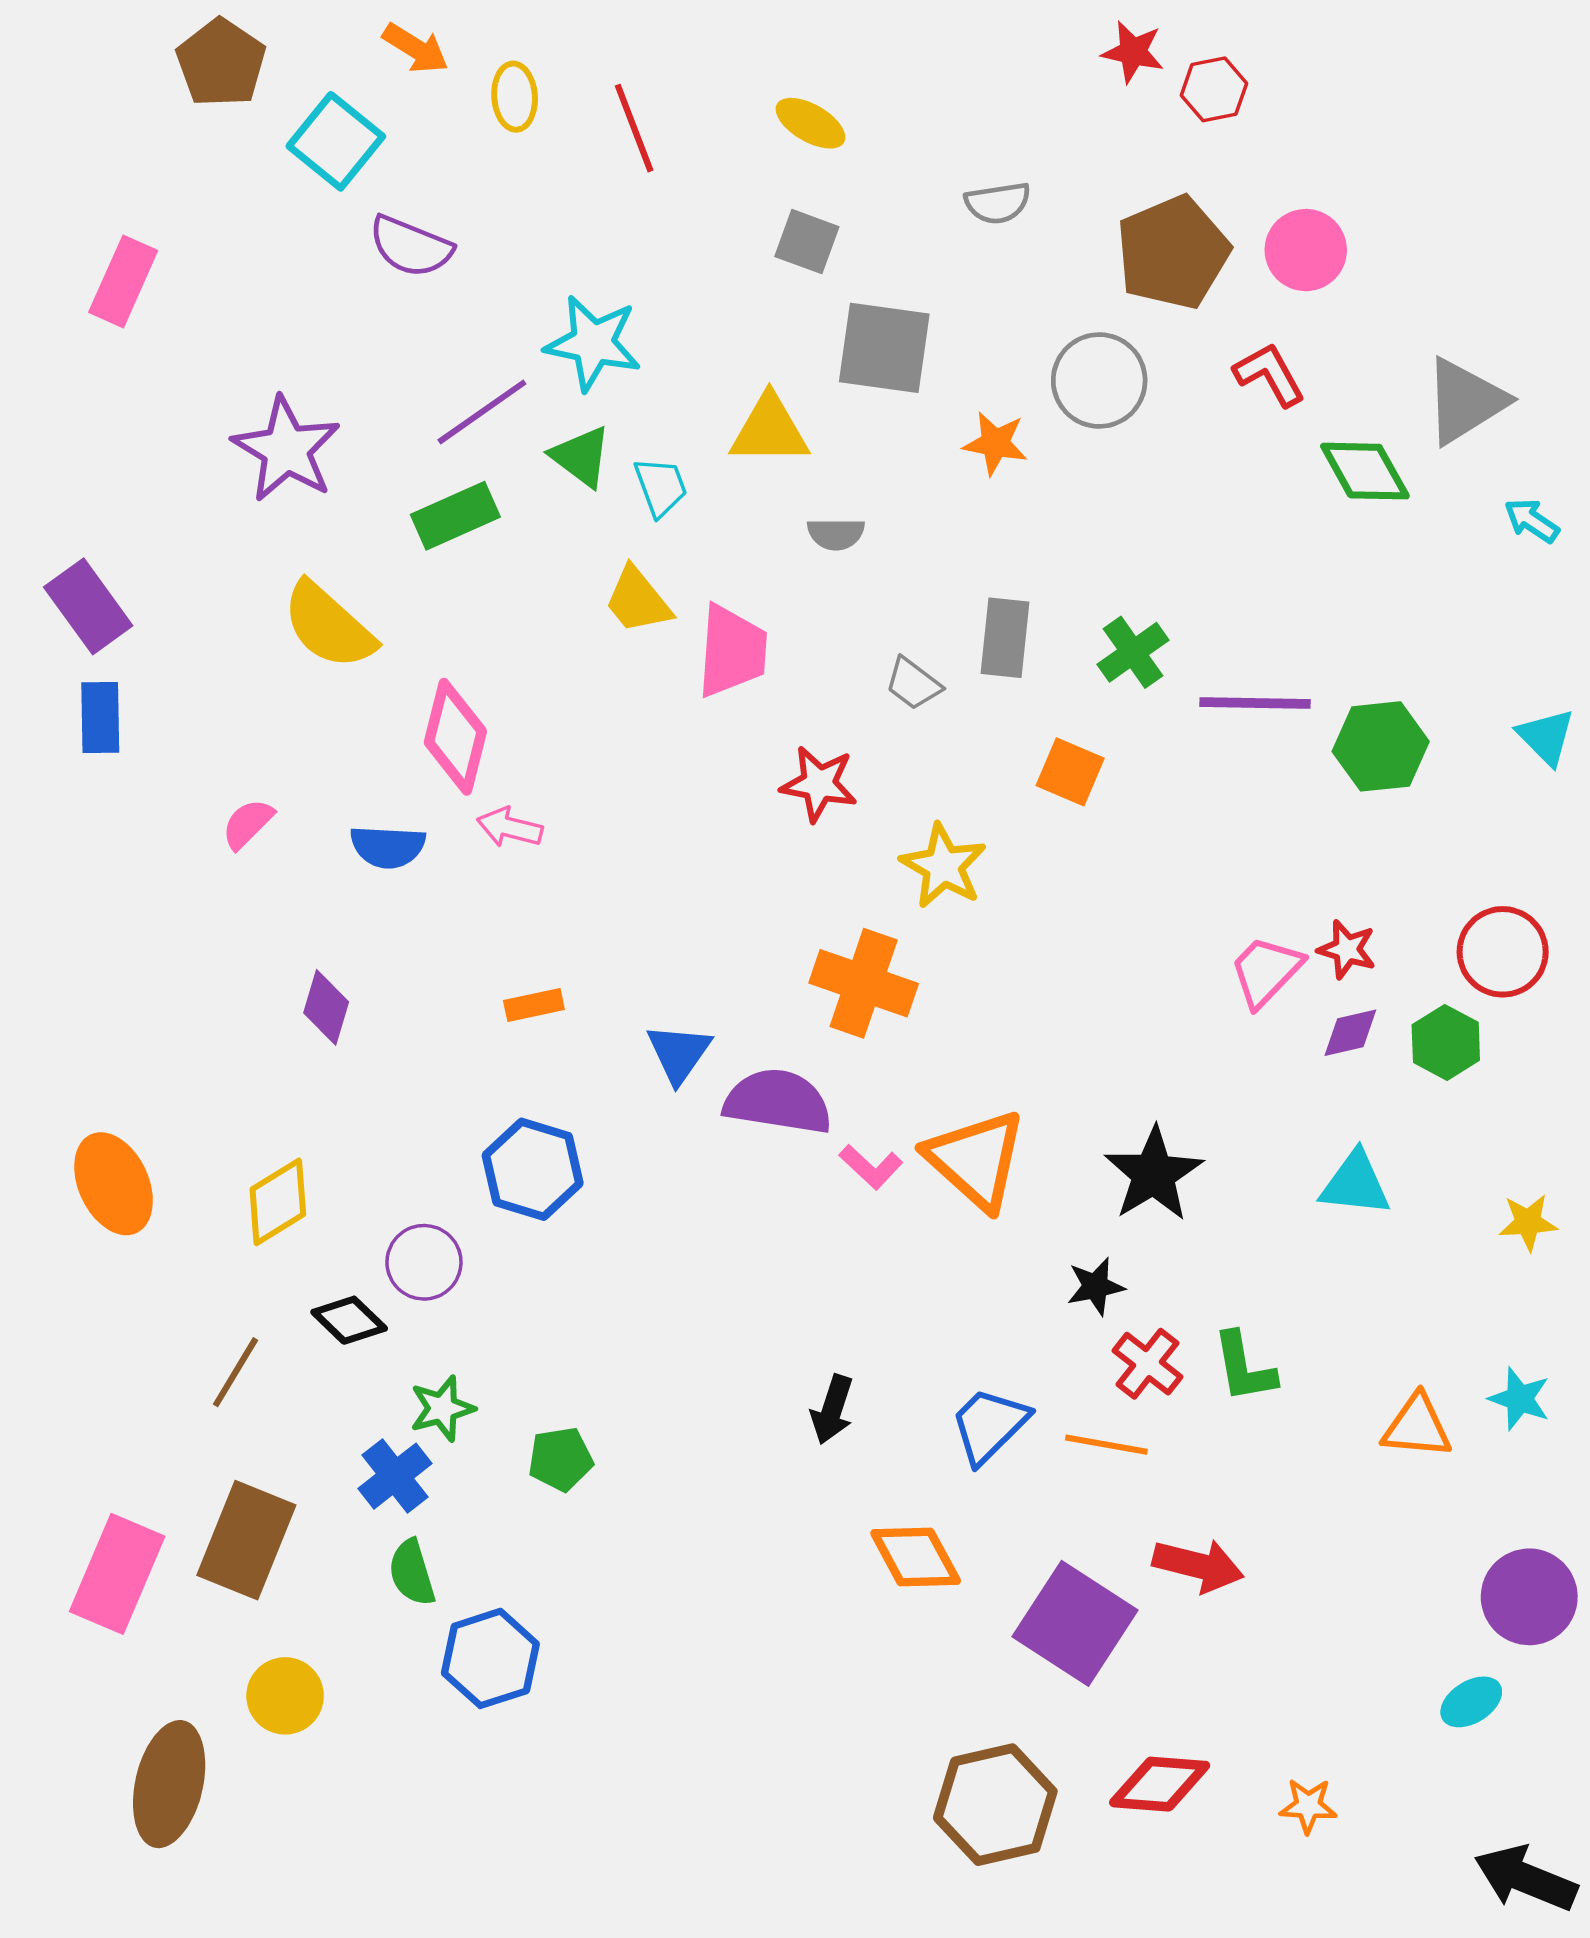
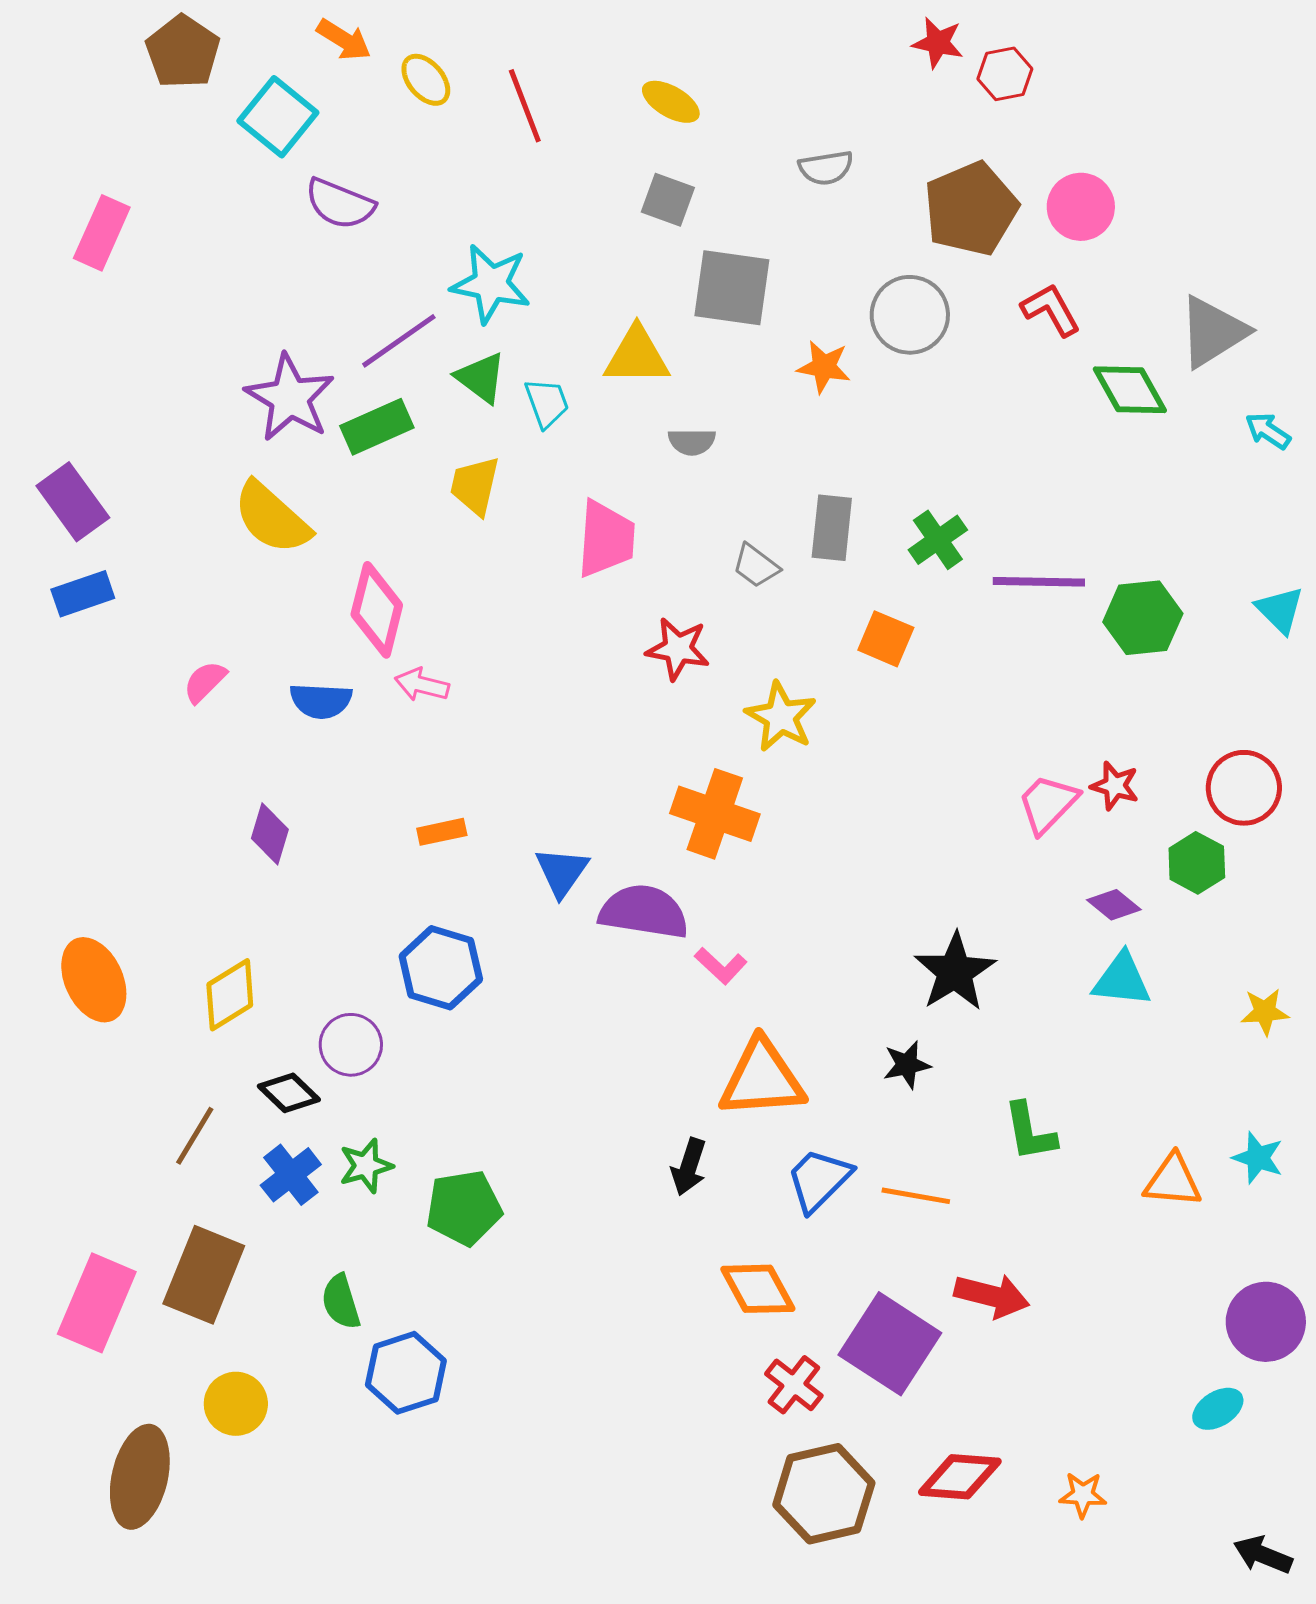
yellow ellipse: (515, 97) -> (426, 80), turned -36
purple star: (286, 449) -> (290, 398), moved
yellow trapezoid: (638, 600) -> (475, 486), moved, turned 52
blue rectangle: (100, 717) -> (83, 594), turned 72
purple diamond: (1350, 1033) -> (1114, 905), moved, turned 52
orange triangle: (976, 1160) -> (762, 1079), moved, turned -46
red cross: (1148, 1364) -> (794, 1385), moved
green pentagon: (560, 1459) -> (464, 1208), size x1.4
blue cross: (395, 1476) -> (291, 1175), moved
black arrow: (1526, 1878) -> (1263, 1555), size x0.7

